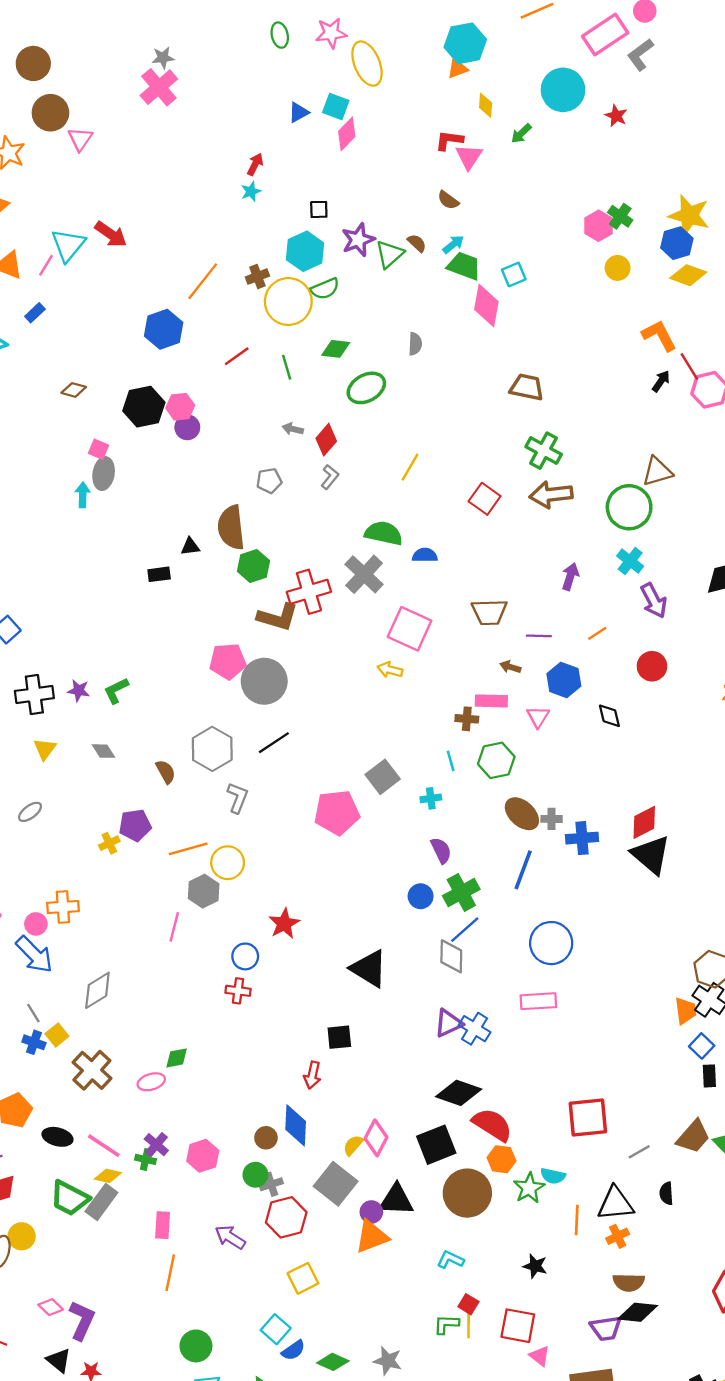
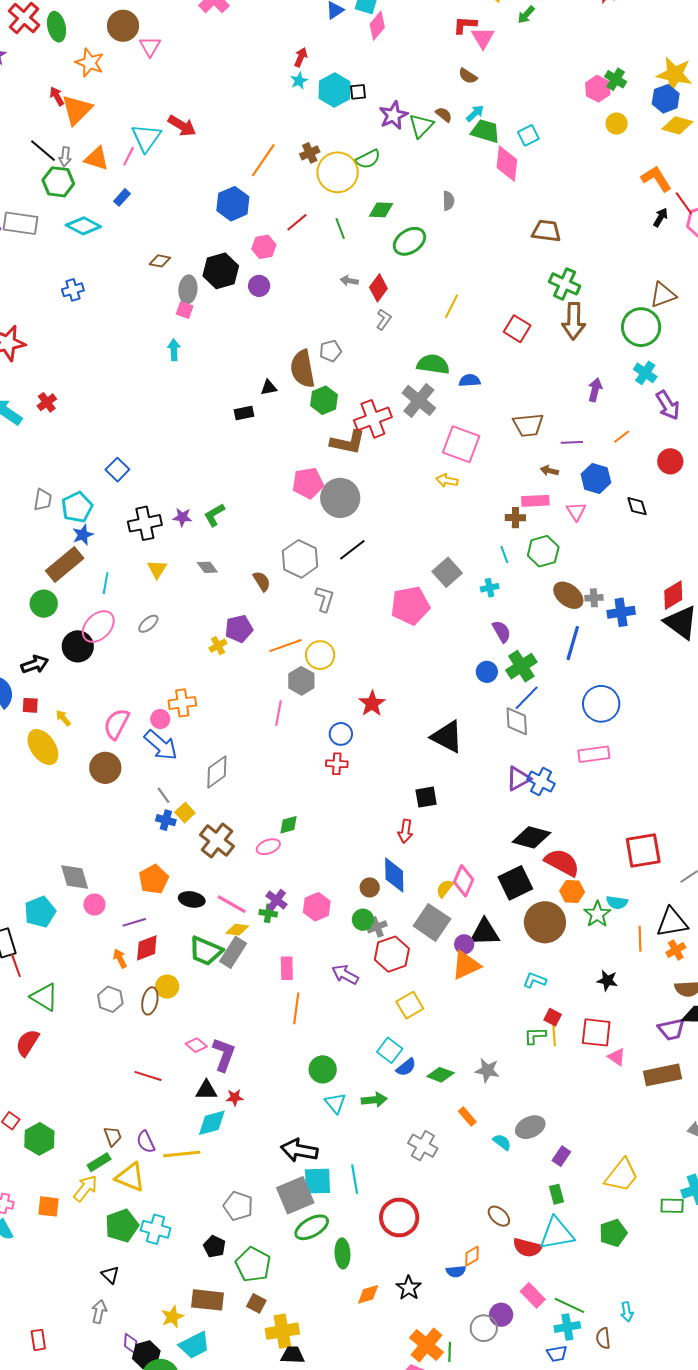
cyan hexagon: (305, 251) -> (335, 90), moved
pink hexagon: (180, 407) -> (264, 247), moved
gray ellipse: (104, 474) -> (188, 289), moved
gray pentagon: (269, 481) -> (330, 351), moved
brown arrow: (551, 495) -> (574, 321), turned -78
black triangle: (59, 1360) -> (206, 1090), turned -35

